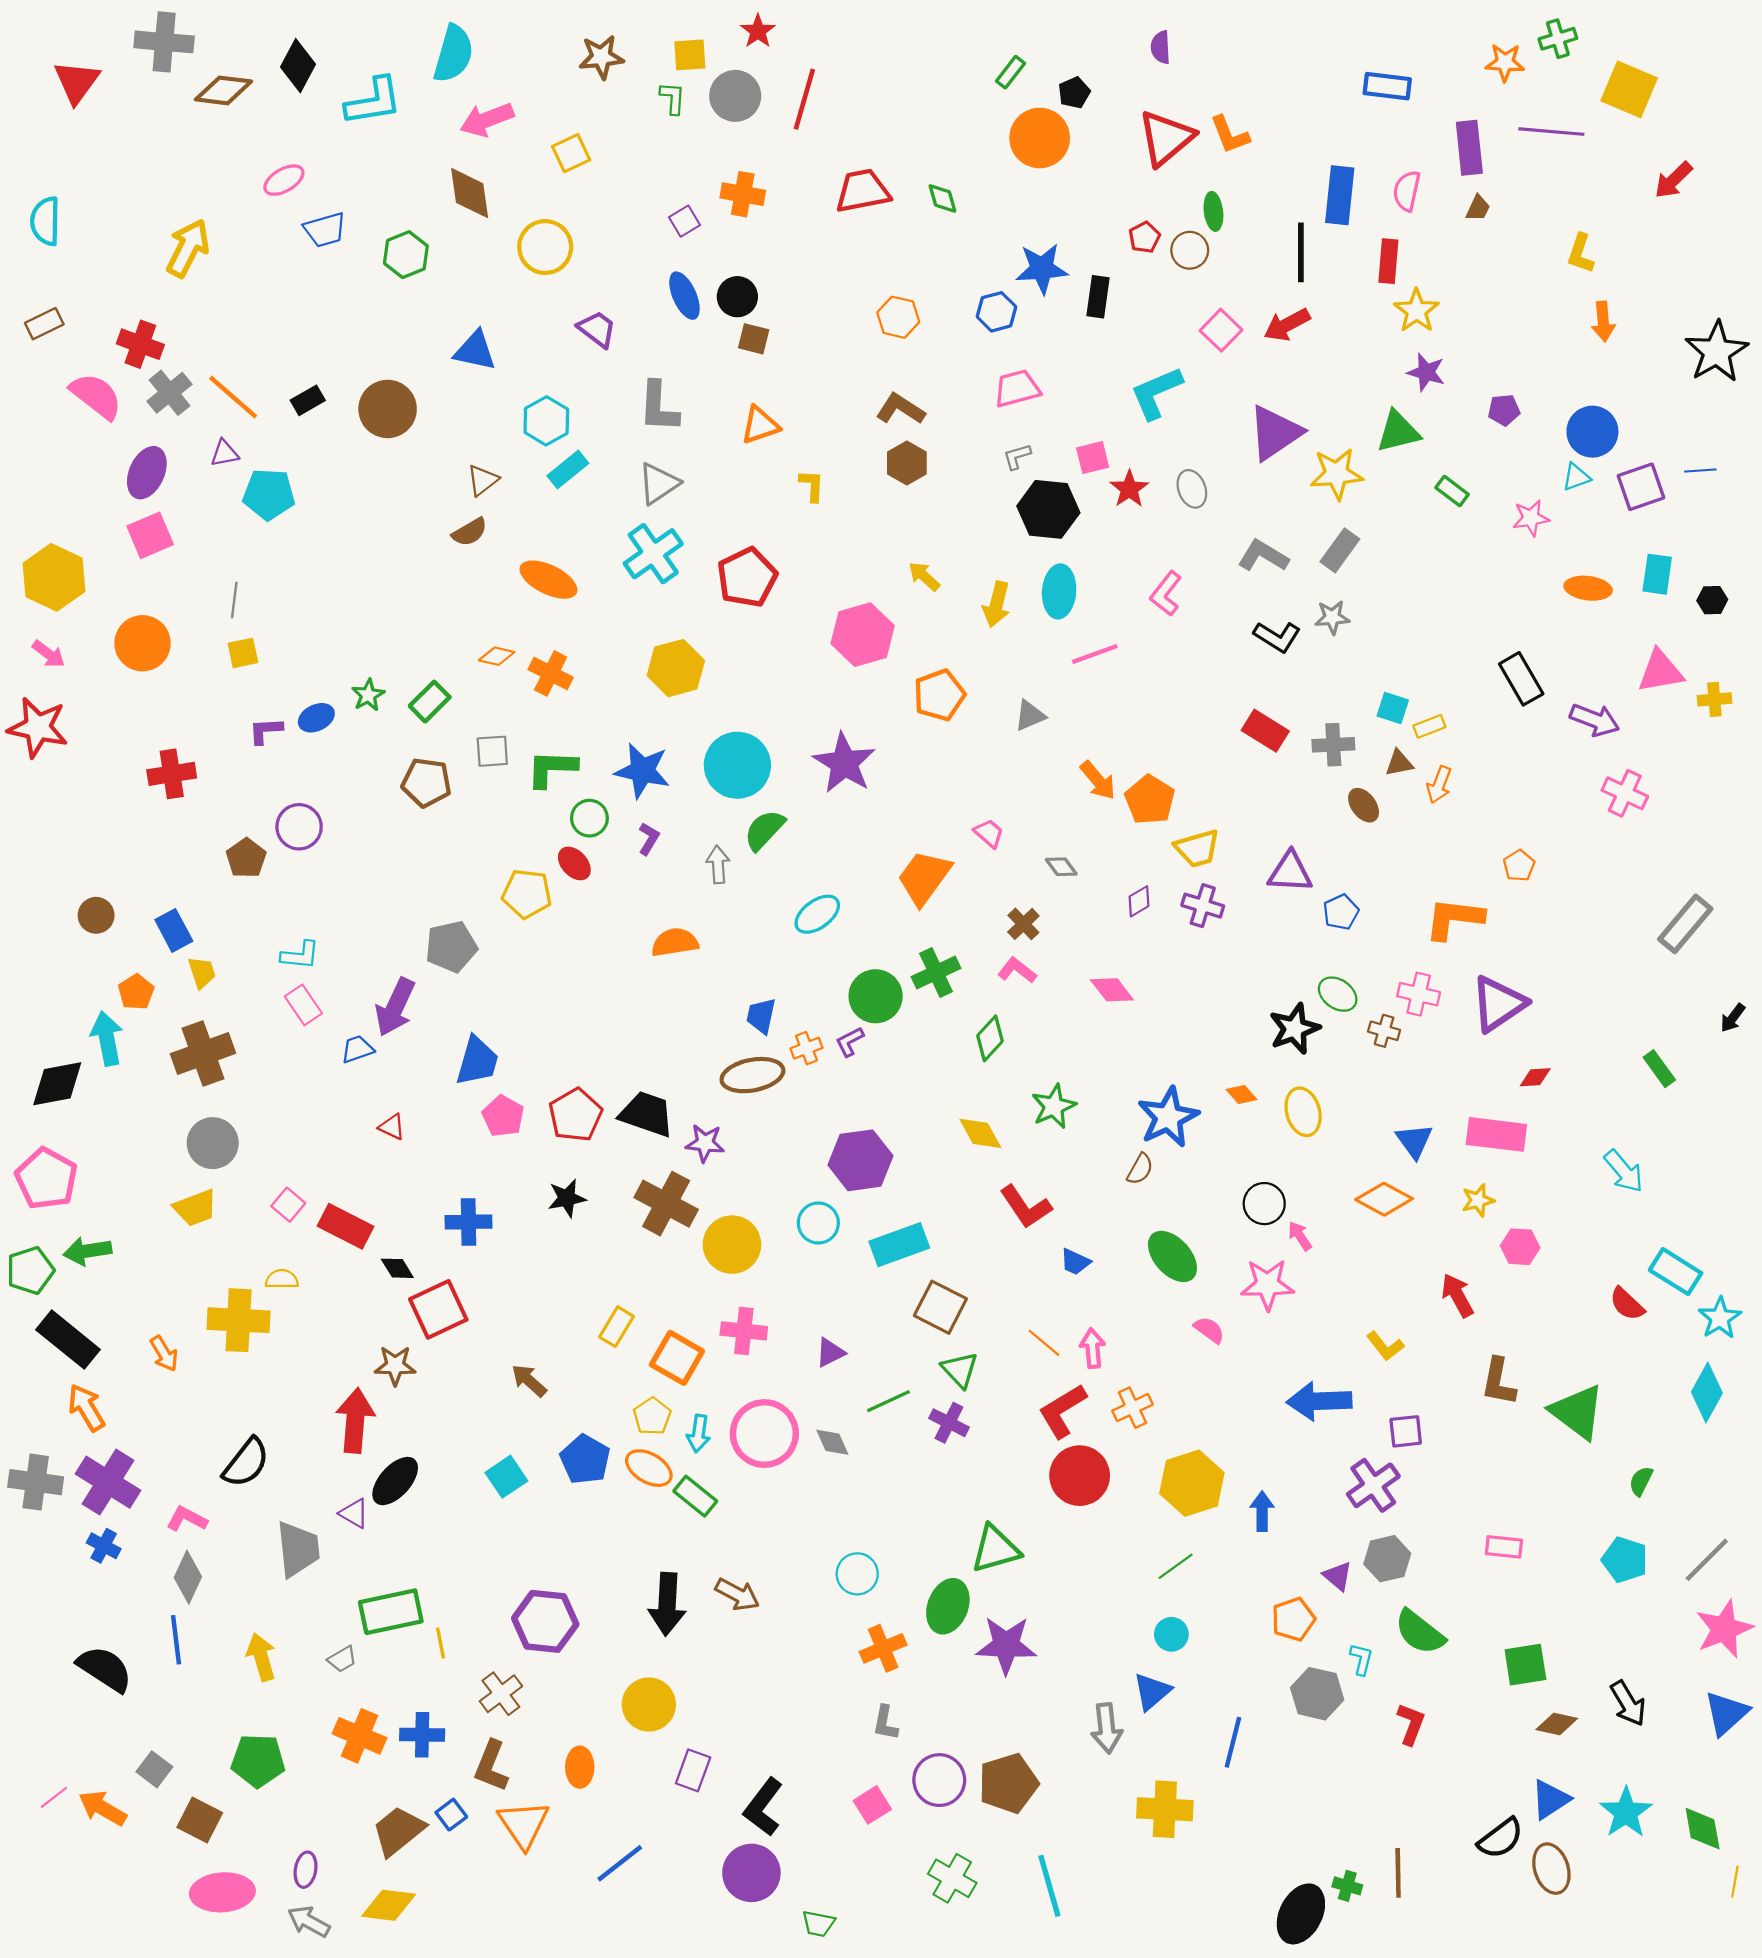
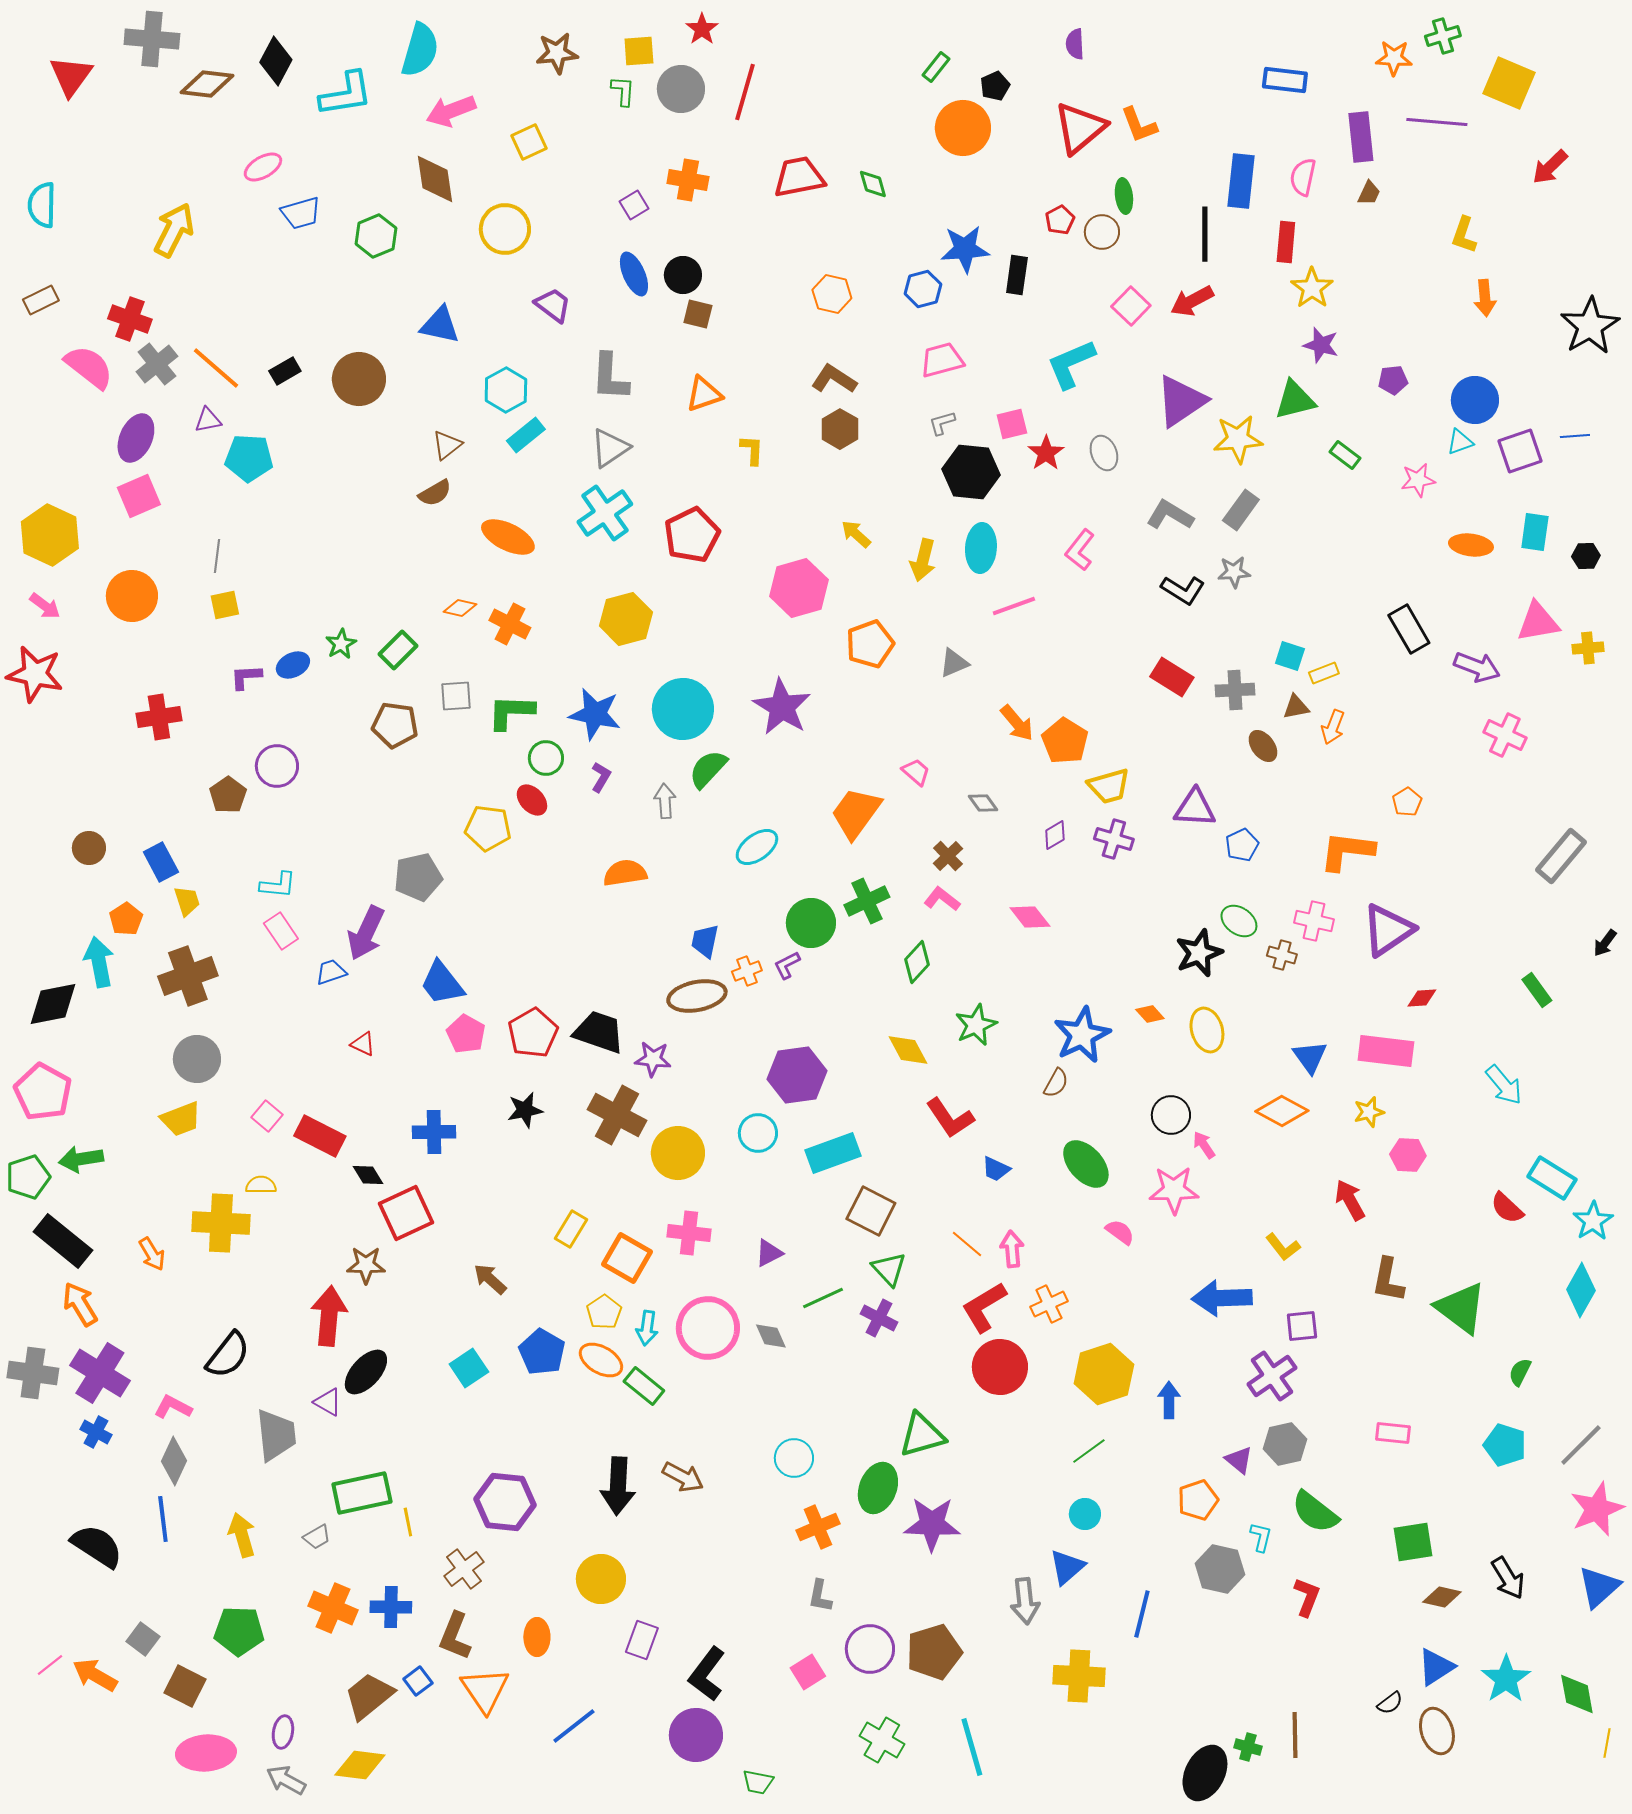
blue trapezoid: (477, 1061) -> (442, 983), turned 126
black semicircle: (1501, 1838) -> (1390, 1703), size x0.6

